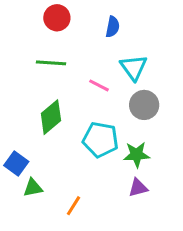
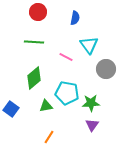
gray circle: (144, 105) -> (106, 69), moved
green triangle: (33, 188) -> (46, 106), moved
purple triangle: (138, 188) -> (92, 125), turned -40

